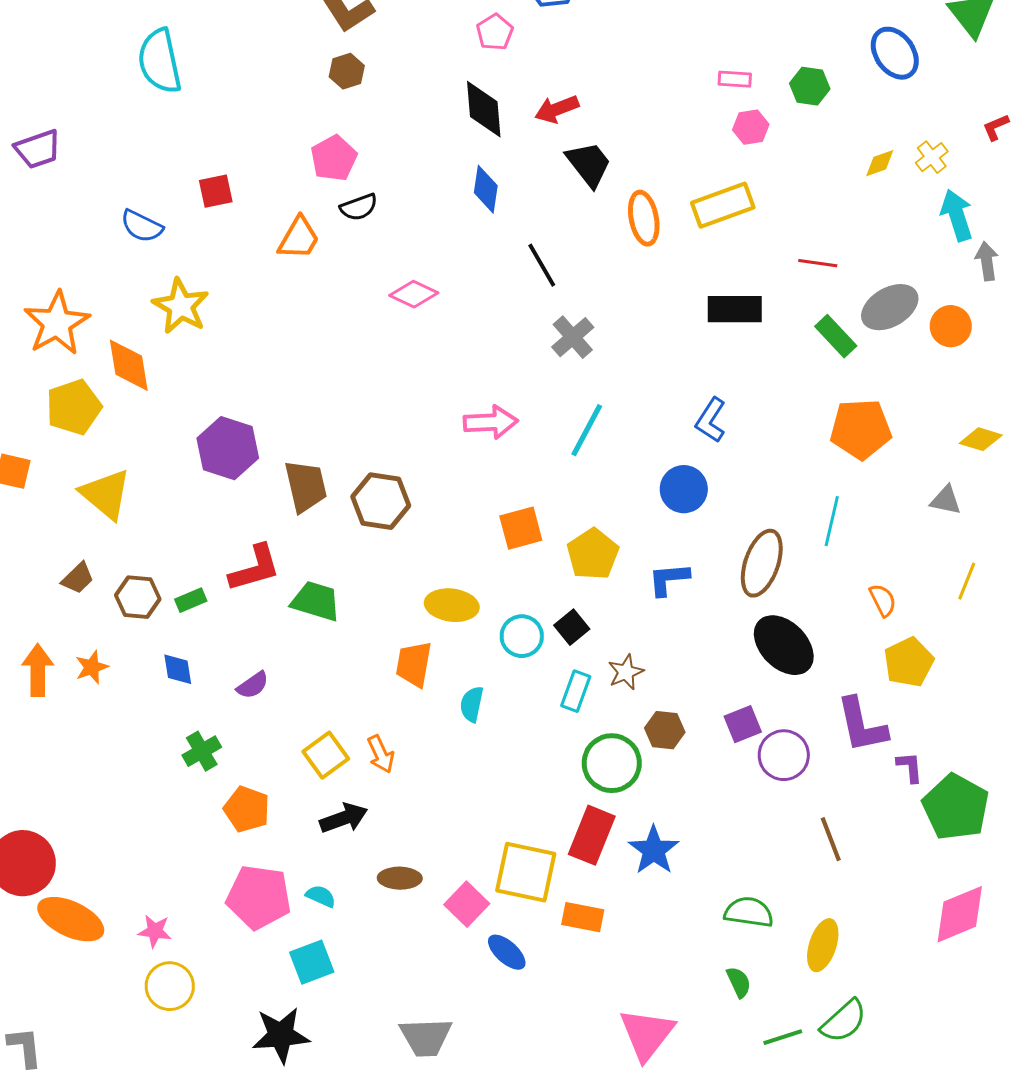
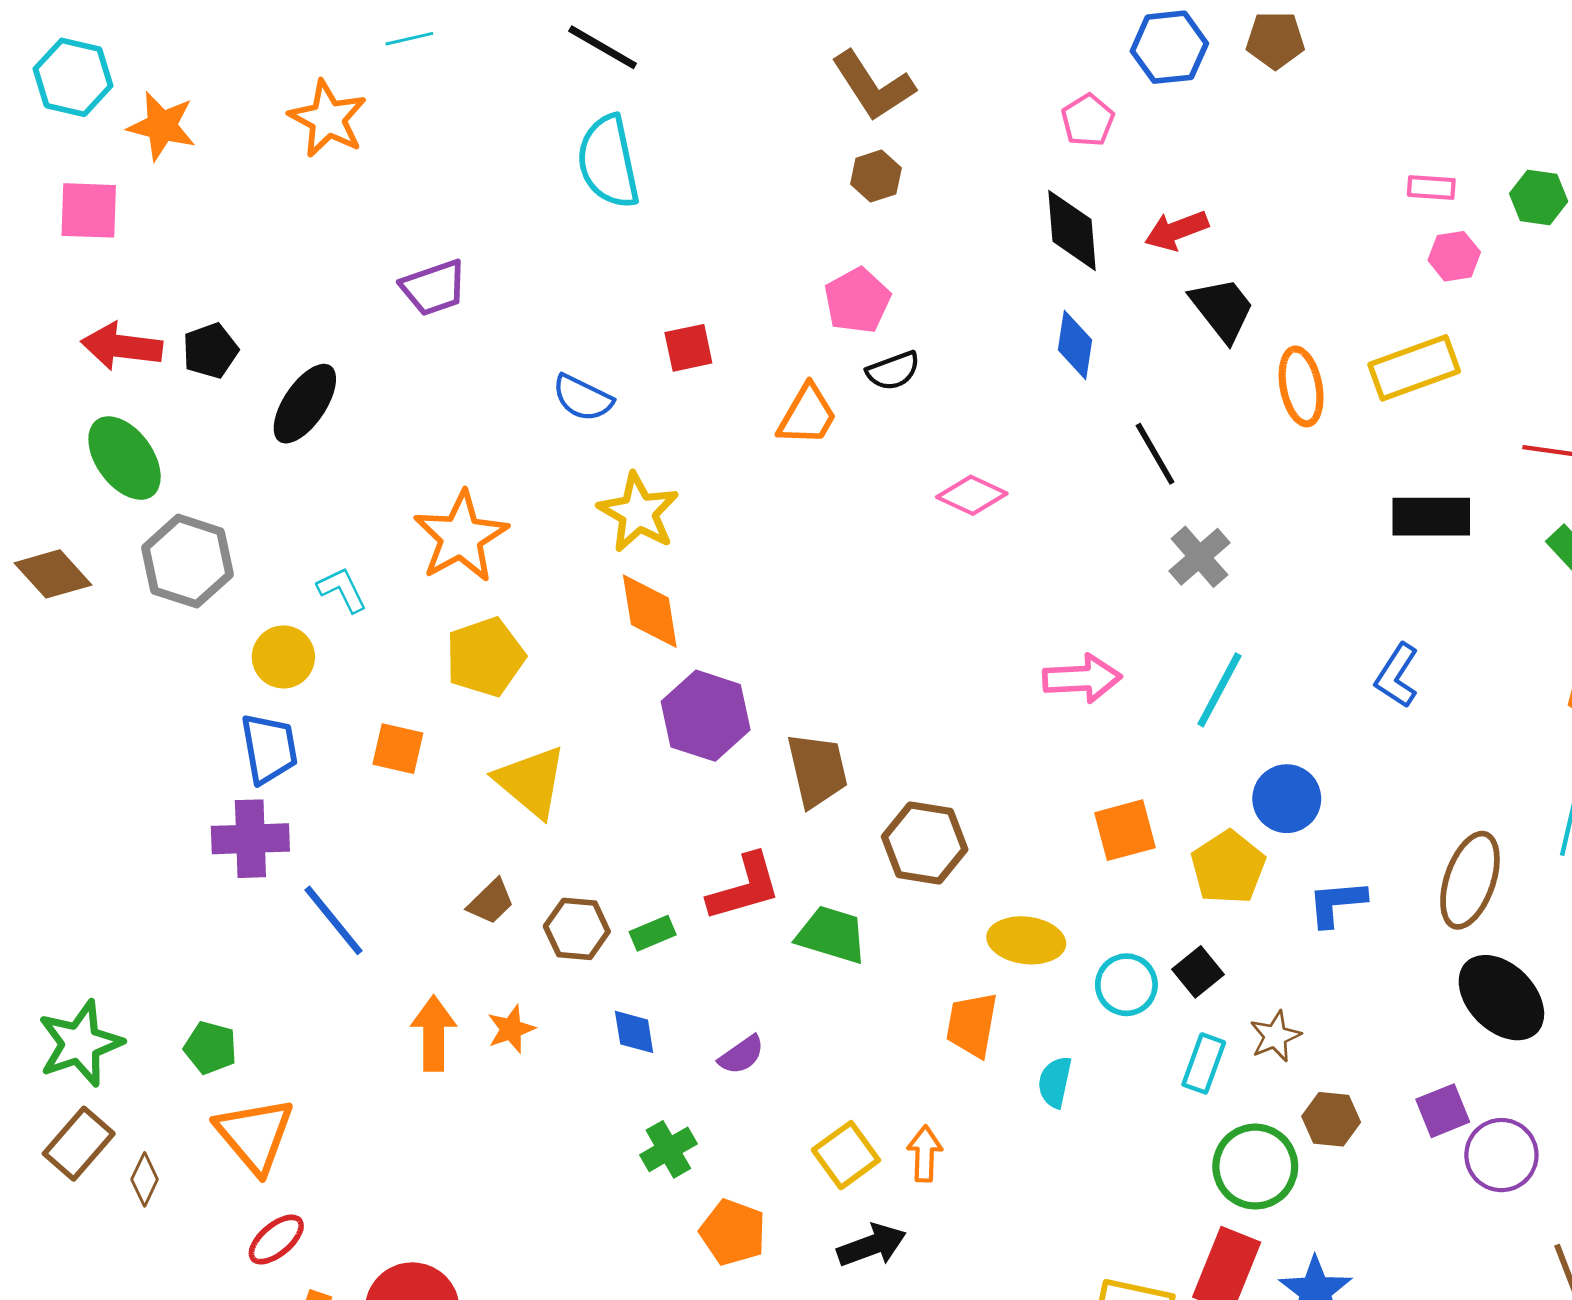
orange diamond: (129, 365) -> (650, 611), moved
blue circle: (684, 489) -> (1287, 799), moved
brown hexagon: (381, 501) -> (925, 843), moved
orange arrow: (381, 754) -> (925, 1154), turned -153

